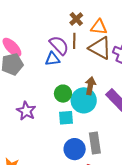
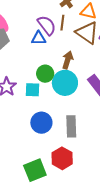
brown arrow: (90, 86) -> (68, 60), moved
cyan square: (66, 118) -> (32, 90), moved
blue circle: (75, 149) -> (41, 123), moved

